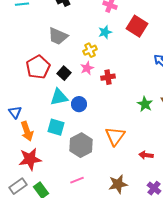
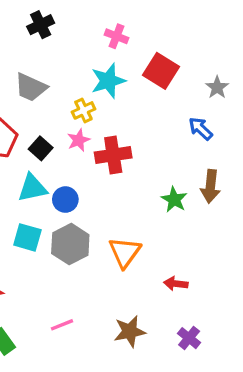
cyan star: (105, 32) -> (108, 81), size x1.5
red cross: (108, 77) -> (113, 155), size x1.5
gray hexagon: (81, 145) -> (70, 244), moved

